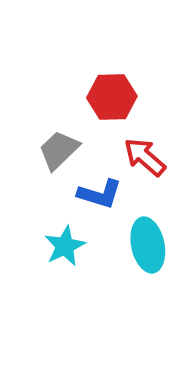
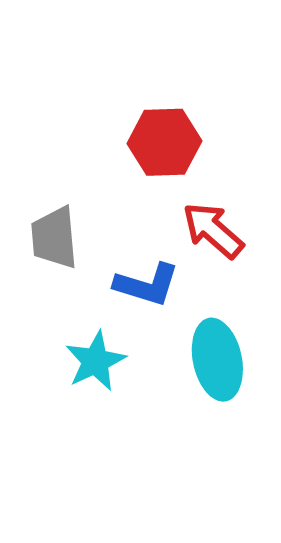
gray trapezoid: (59, 150) -> (54, 238), moved, turned -51

